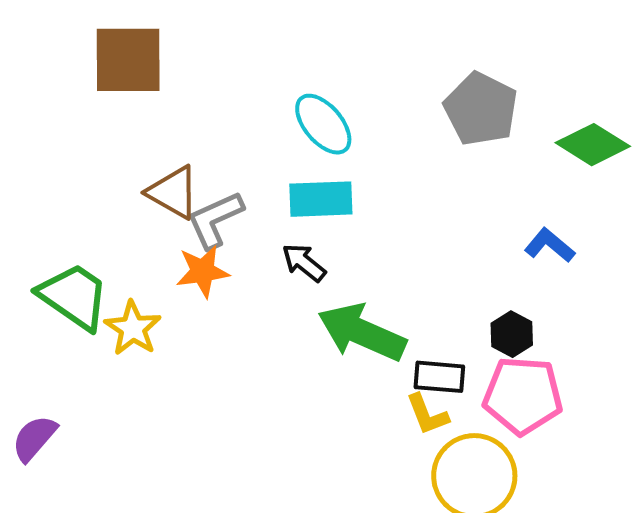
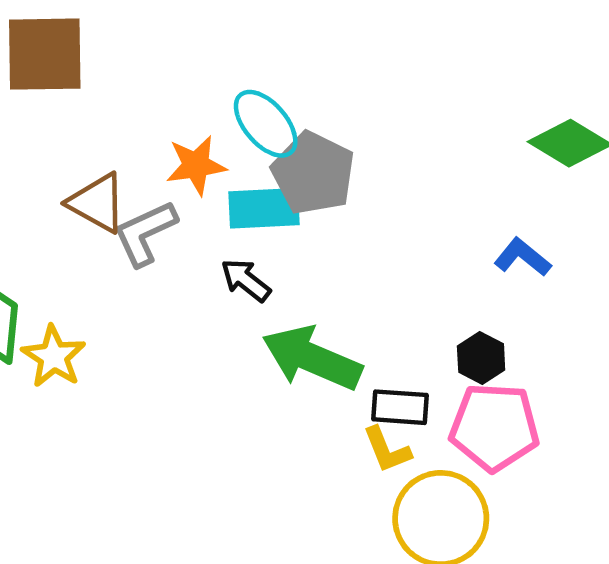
gray pentagon: (481, 109) -> (313, 173), moved
orange star: (203, 271) -> (196, 165), moved

